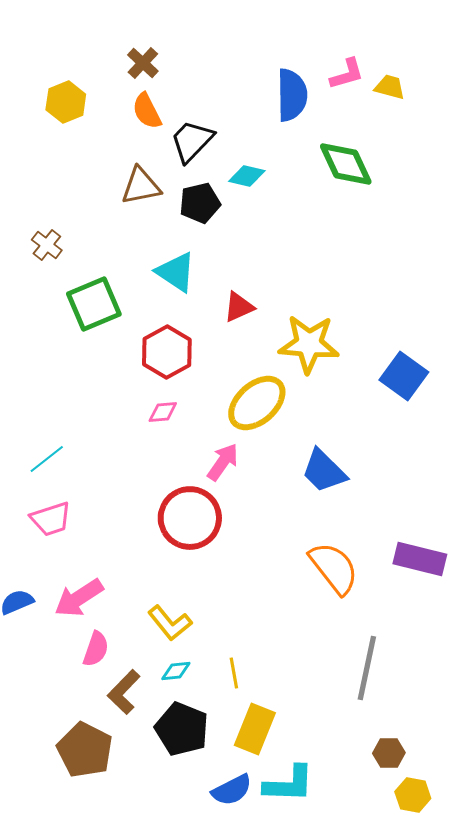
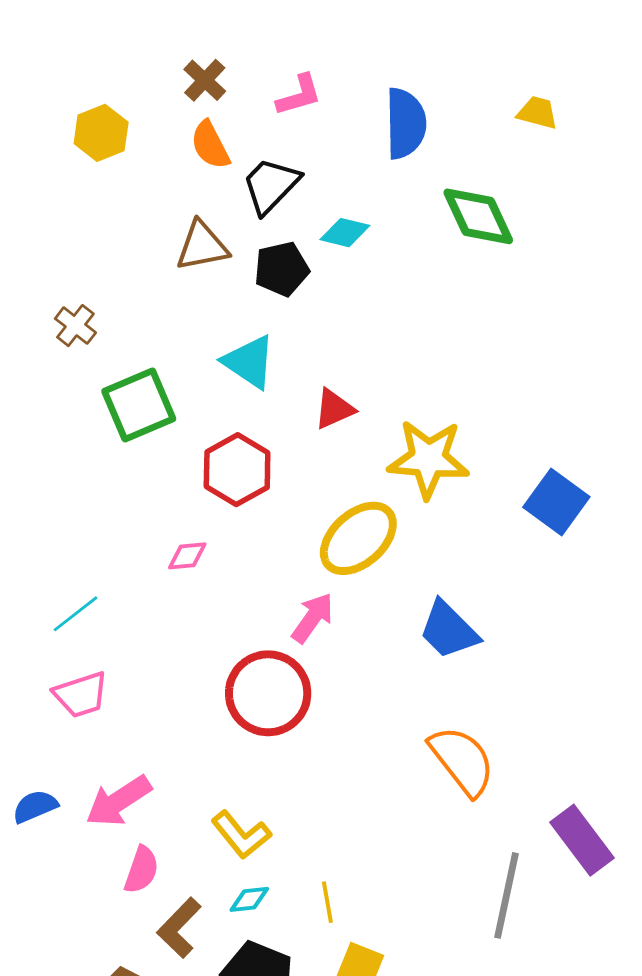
pink L-shape: (347, 74) -> (299, 95), moved
pink diamond: (163, 412) -> (187, 556), moved
purple rectangle: (420, 559) -> (582, 840), moved, turned 39

